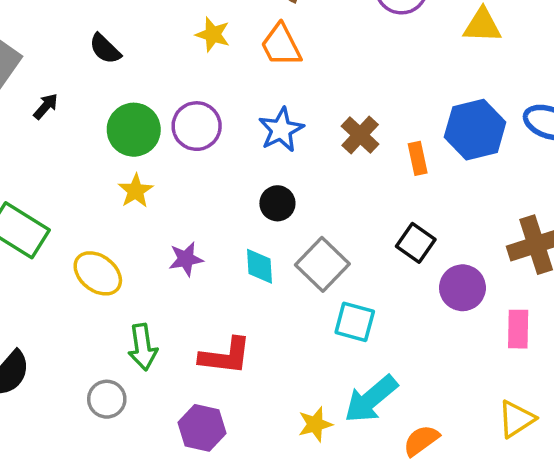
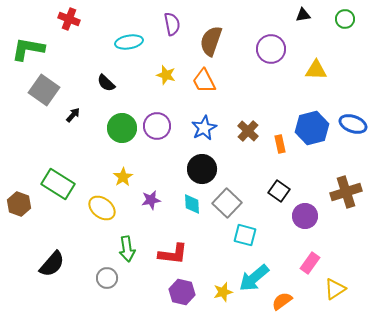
yellow star: (136, 191) -> (123, 177), moved
black circle: (277, 203) -> (202, 169), size x1.5
pink rectangle: (518, 329) -> (310, 263), moved, turned 35
purple hexagon: (202, 428) -> (182, 292), moved

